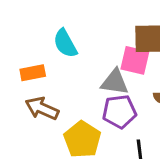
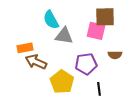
orange rectangle: (33, 73) -> (25, 48), moved
gray triangle: (115, 82) -> (64, 36), moved

